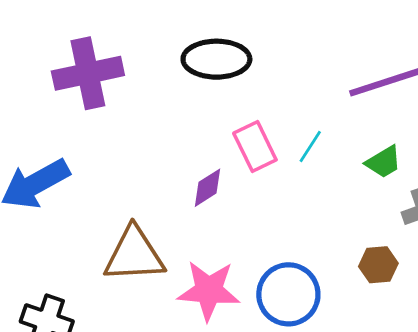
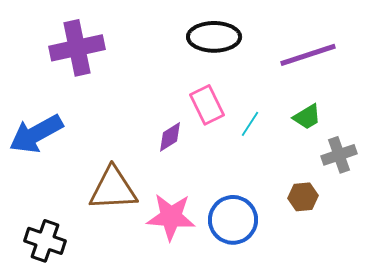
black ellipse: (216, 59) -> (214, 37), moved
cyan line: (310, 147) -> (250, 124), moved

